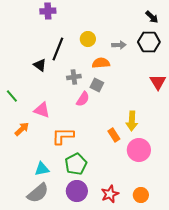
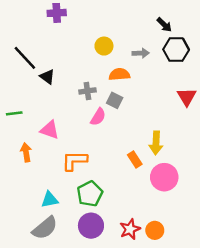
black arrow: (152, 17) -> (164, 25), moved
black line: (58, 49) -> (25, 58), moved, turned -65
green line: (12, 96) -> (14, 113), turned -56
orange arrow: (22, 129) -> (26, 152), turned -56
orange circle: (141, 195) -> (155, 230), moved

